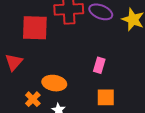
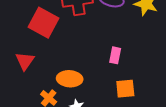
red square: (35, 28) -> (43, 23), turned 32

